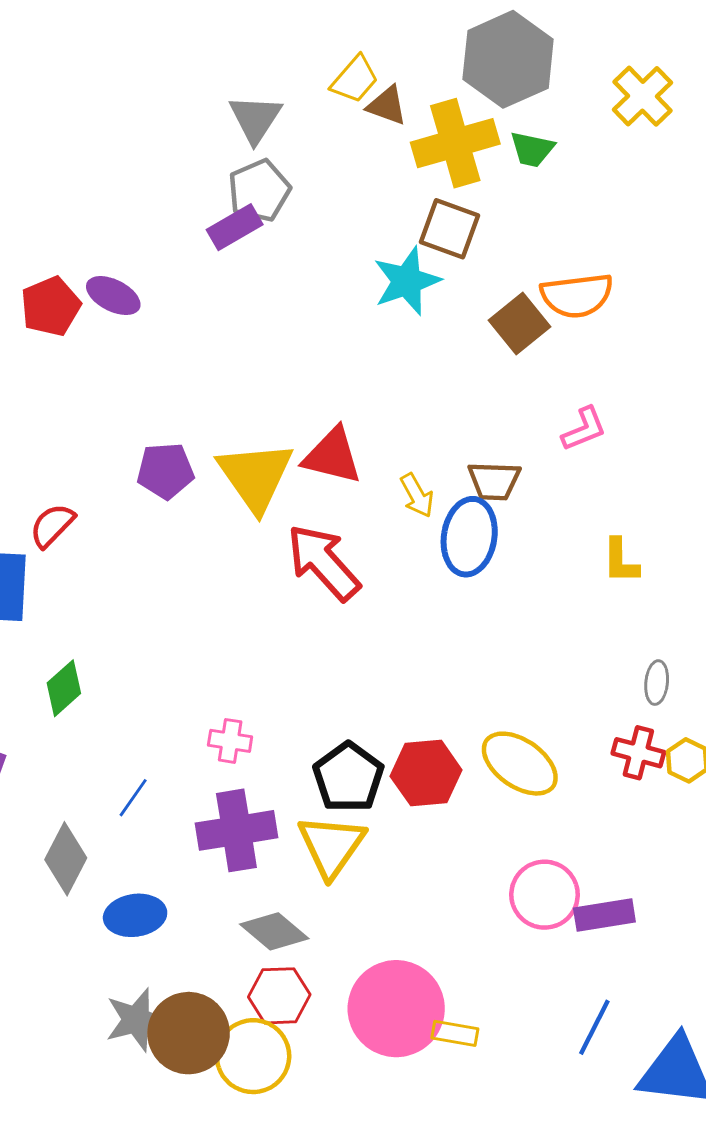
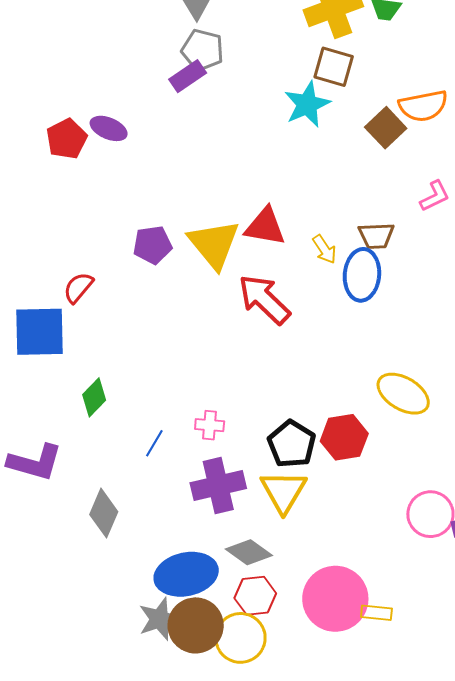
gray pentagon: (259, 191) -> (203, 50), turned -30
yellow ellipse: (520, 764) -> (403, 394), moved
blue line: (133, 798) -> (154, 443), moved
blue ellipse: (135, 915) -> (186, 574), moved, size x1.5

